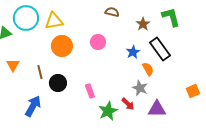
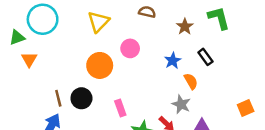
yellow triangle: (54, 21) -> (98, 22), moved, turned -36
orange circle: (62, 46) -> (100, 65), moved
black rectangle: (160, 49) -> (205, 57), size x0.6
orange triangle: (13, 65) -> (29, 59), moved
brown line: (40, 72) -> (58, 98), moved

